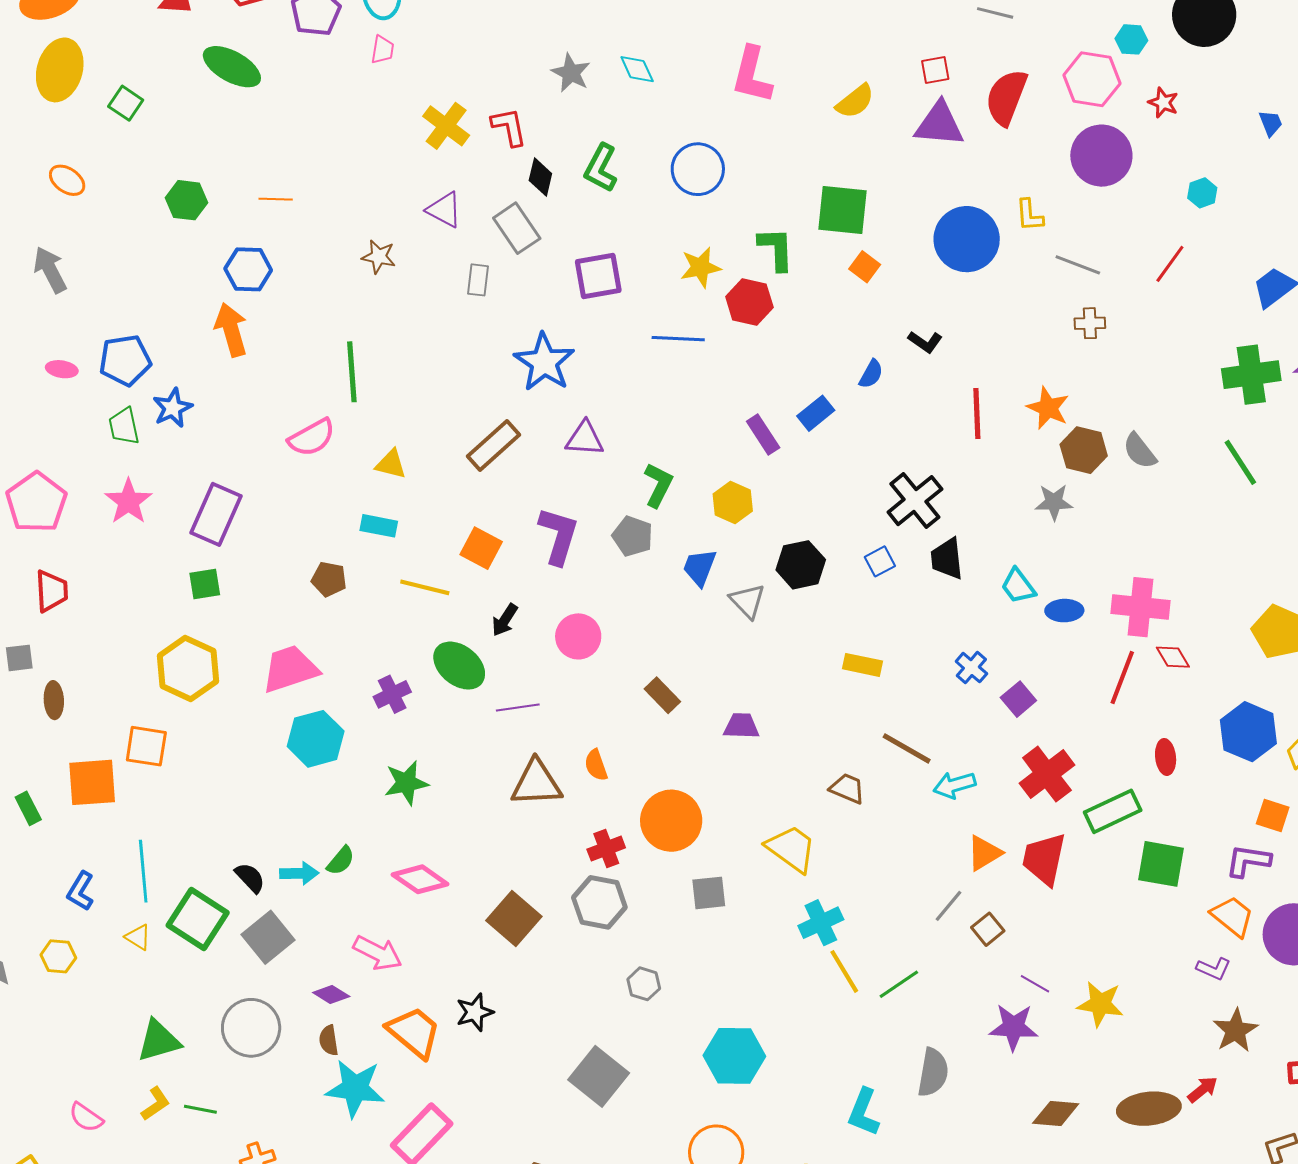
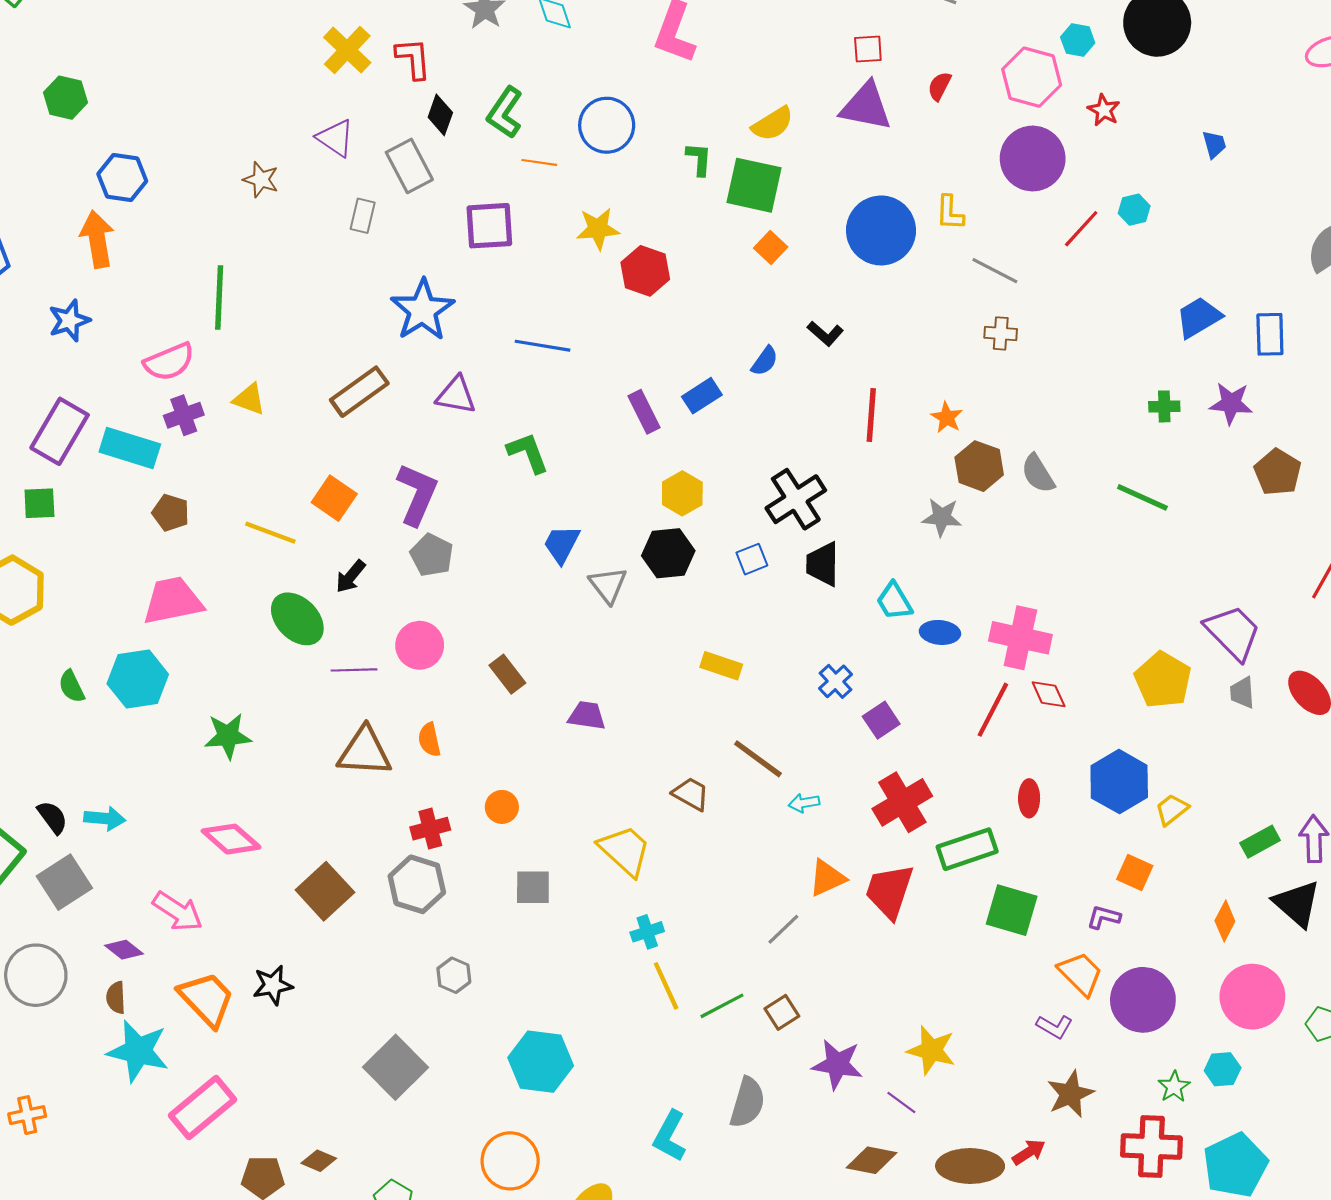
red semicircle: (1006, 97) -> (939, 86), size x0.5
yellow semicircle: (855, 101) -> (773, 124), moved
orange line: (276, 199) -> (539, 162), moved
green L-shape: (776, 249) -> (699, 159), moved, size x0.7
red line: (1170, 264) -> (1081, 229), moved
blue line: (678, 339) -> (542, 346), moved
green cross: (1251, 375) -> (1164, 406), size x0.5
blue star: (173, 408) -> (69, 321), moved
orange star: (1048, 408) -> (947, 418), size x0.7
green line: (1240, 462) -> (1142, 497), turned -39
green L-shape: (658, 485) -> (528, 453), turned -54
yellow hexagon: (733, 503) -> (682, 493), moved
cyan rectangle: (379, 526) -> (130, 448), moved, size x1.5
gray pentagon: (633, 536) -> (432, 555), moved
pink circle: (578, 636) -> (420, 645), moved
pink trapezoid: (290, 669) -> (173, 601), moved
purple cross: (392, 694) -> (184, 415), moved
cyan arrow: (954, 785) -> (804, 803), size x0.7
orange circle: (671, 821) -> (502, 807), size x0.5
green semicircle: (341, 861) -> (72, 686), moved, turned 108
purple L-shape: (1248, 861) -> (1104, 917), size x0.7
cyan cross: (821, 923) -> (647, 932), size x0.7
brown square: (988, 929) -> (782, 1012), moved
purple line: (1035, 984) -> (901, 1103), moved

